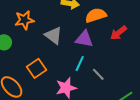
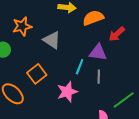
purple triangle: (84, 39) -> (98, 52), moved
gray line: (98, 74) -> (99, 77), turned 48

